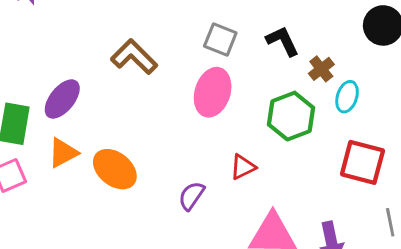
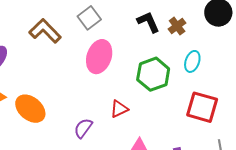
gray square: (220, 39) -> (89, 18), moved, turned 30
brown cross: (321, 69) -> (177, 26), moved

